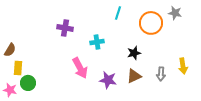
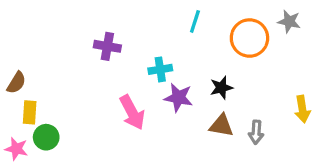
gray arrow: (161, 74) -> (256, 132), moved
brown triangle: (134, 76) -> (221, 126), turned 35
purple star: (108, 80) -> (178, 98), moved

